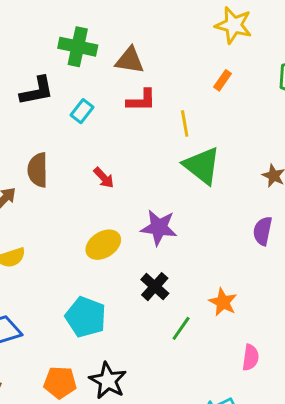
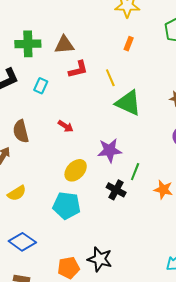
cyan pentagon: (86, 317) -> (67, 206), moved
green line: (181, 328) -> (135, 172), moved

